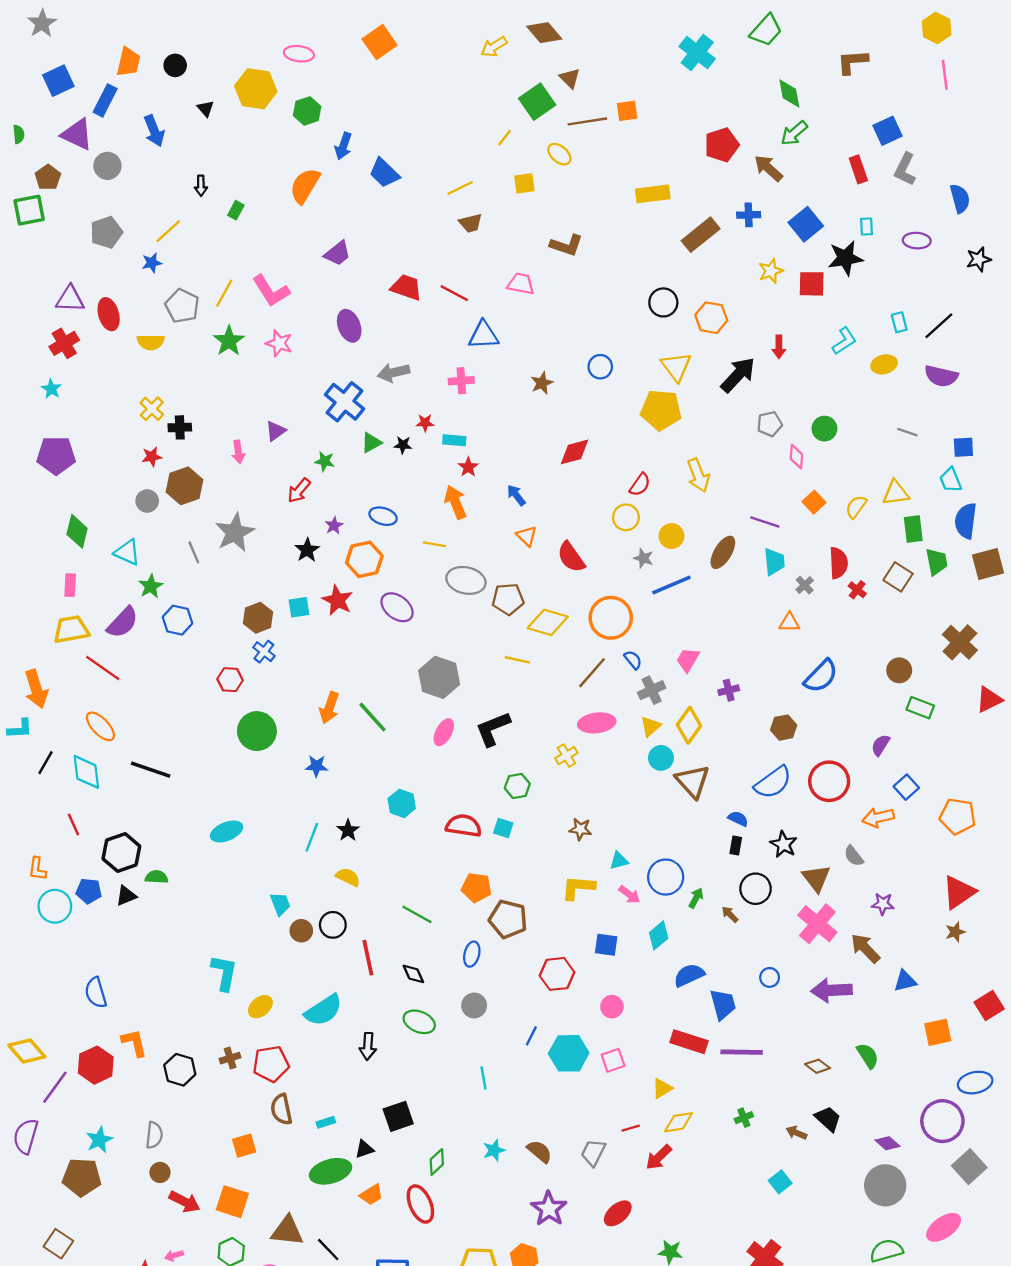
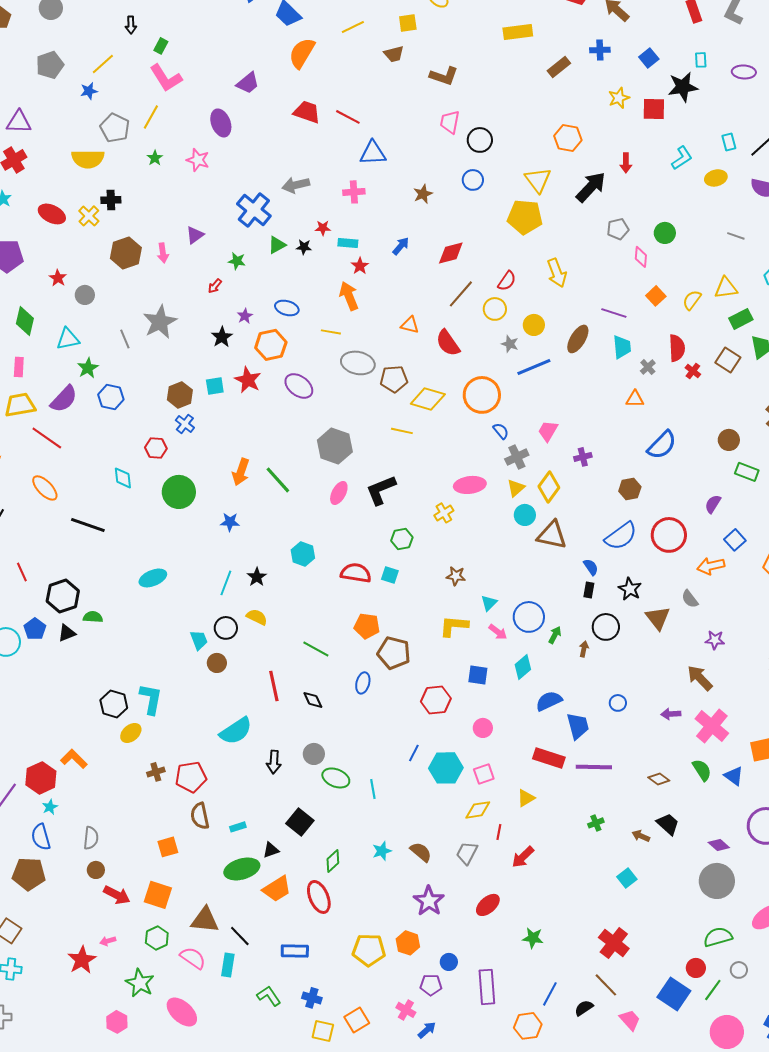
orange semicircle: (305, 186) -> (302, 53), moved
brown trapezoid: (471, 223) -> (394, 54), moved
blue square: (806, 224) -> (649, 58), size x0.7
brown rectangle: (701, 235) -> (559, 67), size x0.7
pink trapezoid: (521, 284) -> (450, 122), moved, turned -90
pink L-shape: (271, 291) -> (166, 78), moved
black circle: (663, 302) -> (480, 140), moved
red ellipse: (109, 314) -> (52, 214), moved, turned -48
purple ellipse: (349, 326) -> (221, 123), moved
green star: (229, 341) -> (155, 158), size x0.6
yellow semicircle: (151, 342) -> (88, 159), size x1.4
black cross: (180, 427) -> (111, 200), moved
red star: (152, 457) -> (58, 278), moved, turned -30
brown hexagon: (185, 486) -> (126, 253), moved
red arrow: (299, 490) -> (215, 286), size x0.7
blue arrow: (516, 495) -> (401, 246), moved, turned 78
green rectangle: (913, 529) -> (741, 319), turned 70
orange triangle: (527, 536) -> (410, 325), turned -30
cyan triangle: (127, 552) -> (68, 339), turned -35
brown line: (592, 673) -> (461, 294), moved
cyan diamond: (86, 772) -> (123, 478), moved, size x0.7
brown triangle: (692, 781) -> (552, 535), turned -36
blue semicircle: (738, 819) -> (591, 567), turned 30
cyan triangle: (619, 861) -> (489, 603), turned -30
blue pentagon: (89, 891) -> (35, 629), turned 30
brown arrow: (730, 914) -> (584, 649), turned 56
pink cross: (817, 924) -> (712, 726), moved
black circle: (333, 925) -> (226, 628), moved
blue triangle: (905, 981) -> (734, 776), moved, turned 50
purple arrow: (831, 990) -> (671, 714), size x0.6
blue semicircle: (96, 993) -> (41, 837), moved
gray circle: (474, 1005) -> (314, 754), moved
yellow ellipse: (260, 1007) -> (131, 733), moved
green ellipse: (419, 1022) -> (336, 778), moved
orange L-shape: (134, 1043) -> (74, 759), turned -32
black hexagon: (180, 1070) -> (114, 704), moved
black square: (398, 1116) -> (300, 822), turned -32
yellow diamond: (678, 1122) -> (478, 810), moved
red line: (631, 1128) -> (499, 832), turned -63
cyan star: (99, 1140) -> (50, 807), moved, size x0.7
orange trapezoid: (371, 1195) -> (277, 889), size x1.4

